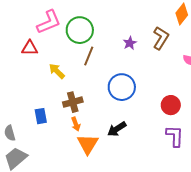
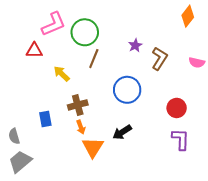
brown L-shape: (161, 38) -> (159, 59), moved

